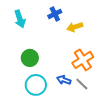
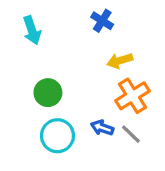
blue cross: (55, 14) -> (102, 21), moved, turned -32
yellow arrow: (75, 27) -> (120, 61), moved

